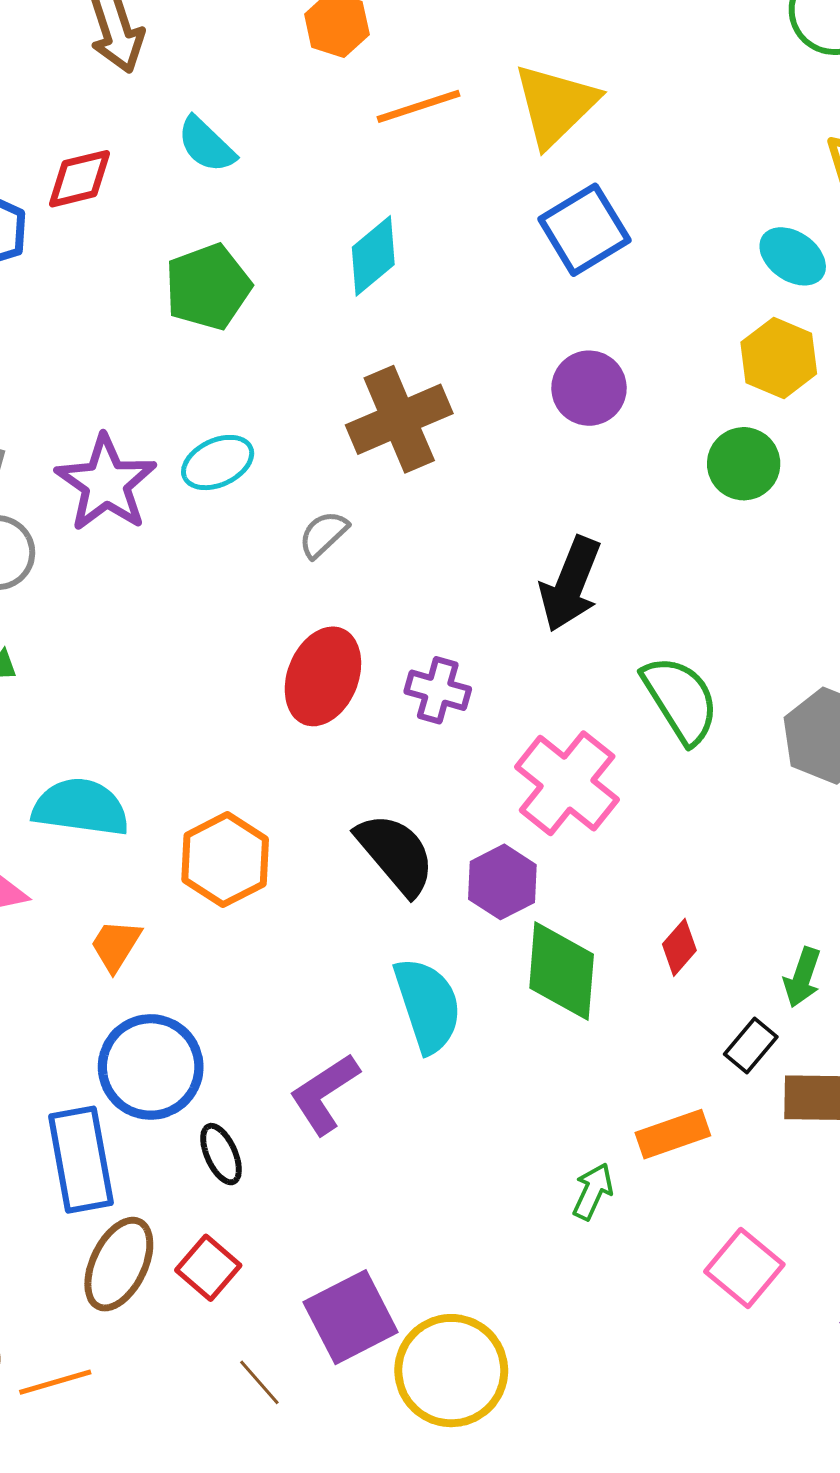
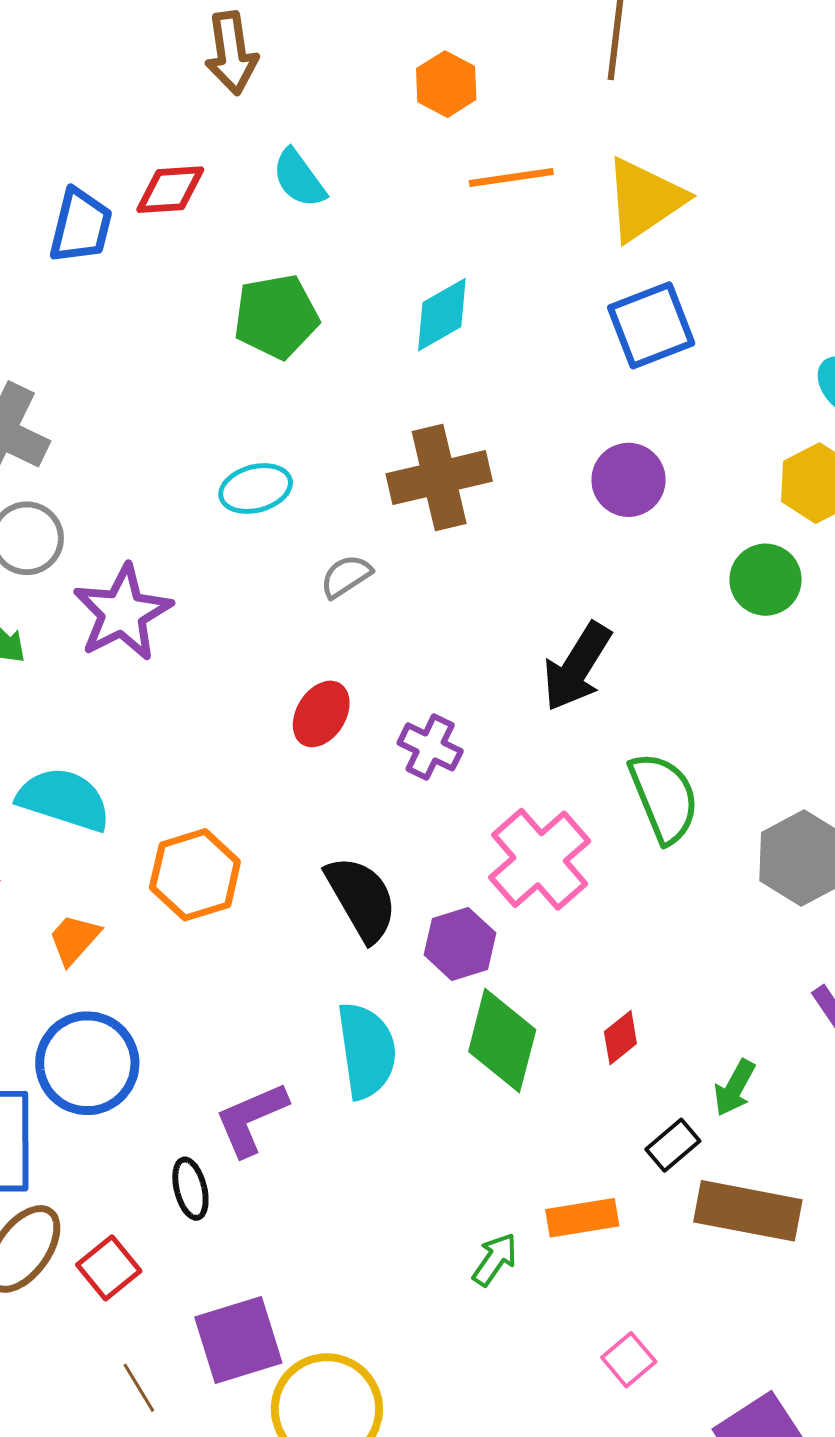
purple star: (106, 483) -> (123, 613), moved
red ellipse: (323, 676) -> (321, 714), size x0.7
black ellipse: (221, 1154) -> (190, 1189), moved
pink square: (744, 1268) -> (629, 1360), size x0.7

